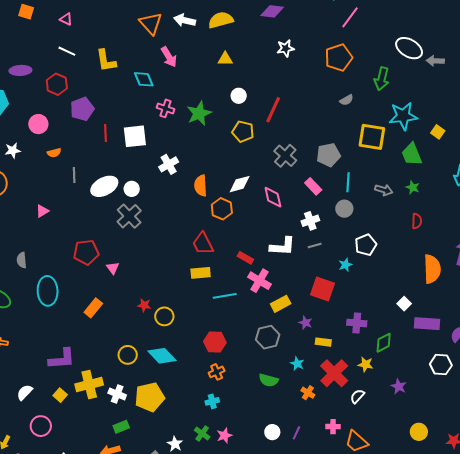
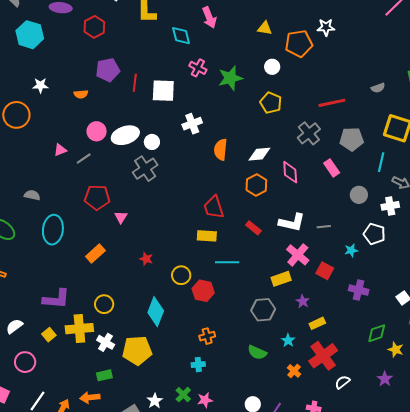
orange pentagon: (339, 58) -> (299, 43), moved
purple pentagon: (82, 109) -> (108, 70), moved
red line: (273, 110) -> (332, 103), moved, turned 44
pink circle: (38, 124) -> (97, 131), moved
gray line: (74, 175) -> (84, 158), moved, turned 49
cyan line: (348, 182) -> (381, 162), moved
orange hexagon: (222, 209) -> (256, 185), moved
white cross: (310, 221) -> (390, 206), moved
white pentagon: (366, 245) -> (374, 234), turned 30
gray semicircle: (22, 260) -> (32, 195), turned 98
pink cross: (259, 281) -> (298, 255), moved
red square: (323, 289) -> (325, 271), size x0.7
yellow circle: (164, 316) -> (181, 275), moved
purple cross: (357, 323) -> (359, 290), moved
red hexagon: (215, 342) -> (203, 291), moved
yellow rectangle: (323, 342) -> (317, 323), turned -42
yellow circle: (128, 355) -> (104, 304), moved
cyan diamond: (162, 356) -> (156, 312), turned 56
yellow star: (366, 364) -> (396, 350), moved

